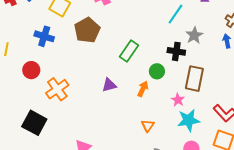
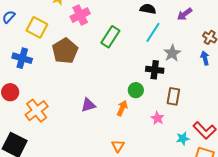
green rectangle: (129, 51) -> (110, 37), moved
brown rectangle: (194, 79) -> (173, 96), size x0.7
cyan star: (189, 120) -> (183, 138), moved, size x0.6
orange triangle: (148, 126) -> (118, 146), moved

